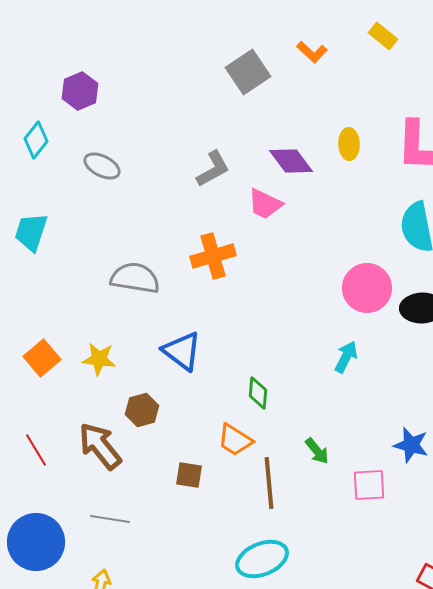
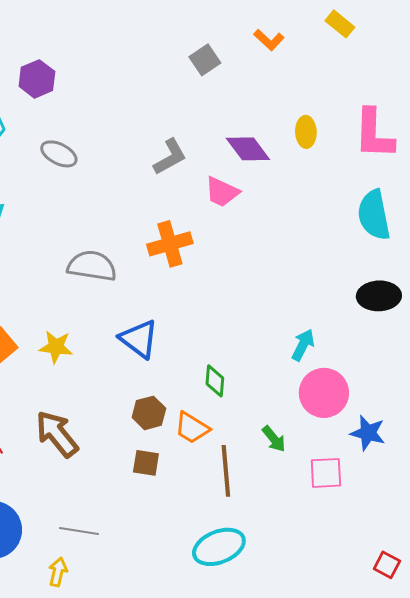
gray square: (248, 72) -> (205, 60), size x0.7
pink circle: (367, 288) -> (324, 393), moved
brown hexagon: (142, 410) -> (149, 413), moved
gray line: (110, 519) -> (79, 531), moved

